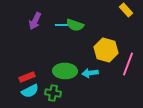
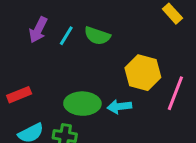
cyan line: (62, 25) -> (66, 36), moved, turned -56
red rectangle: (27, 77) -> (19, 95), moved

